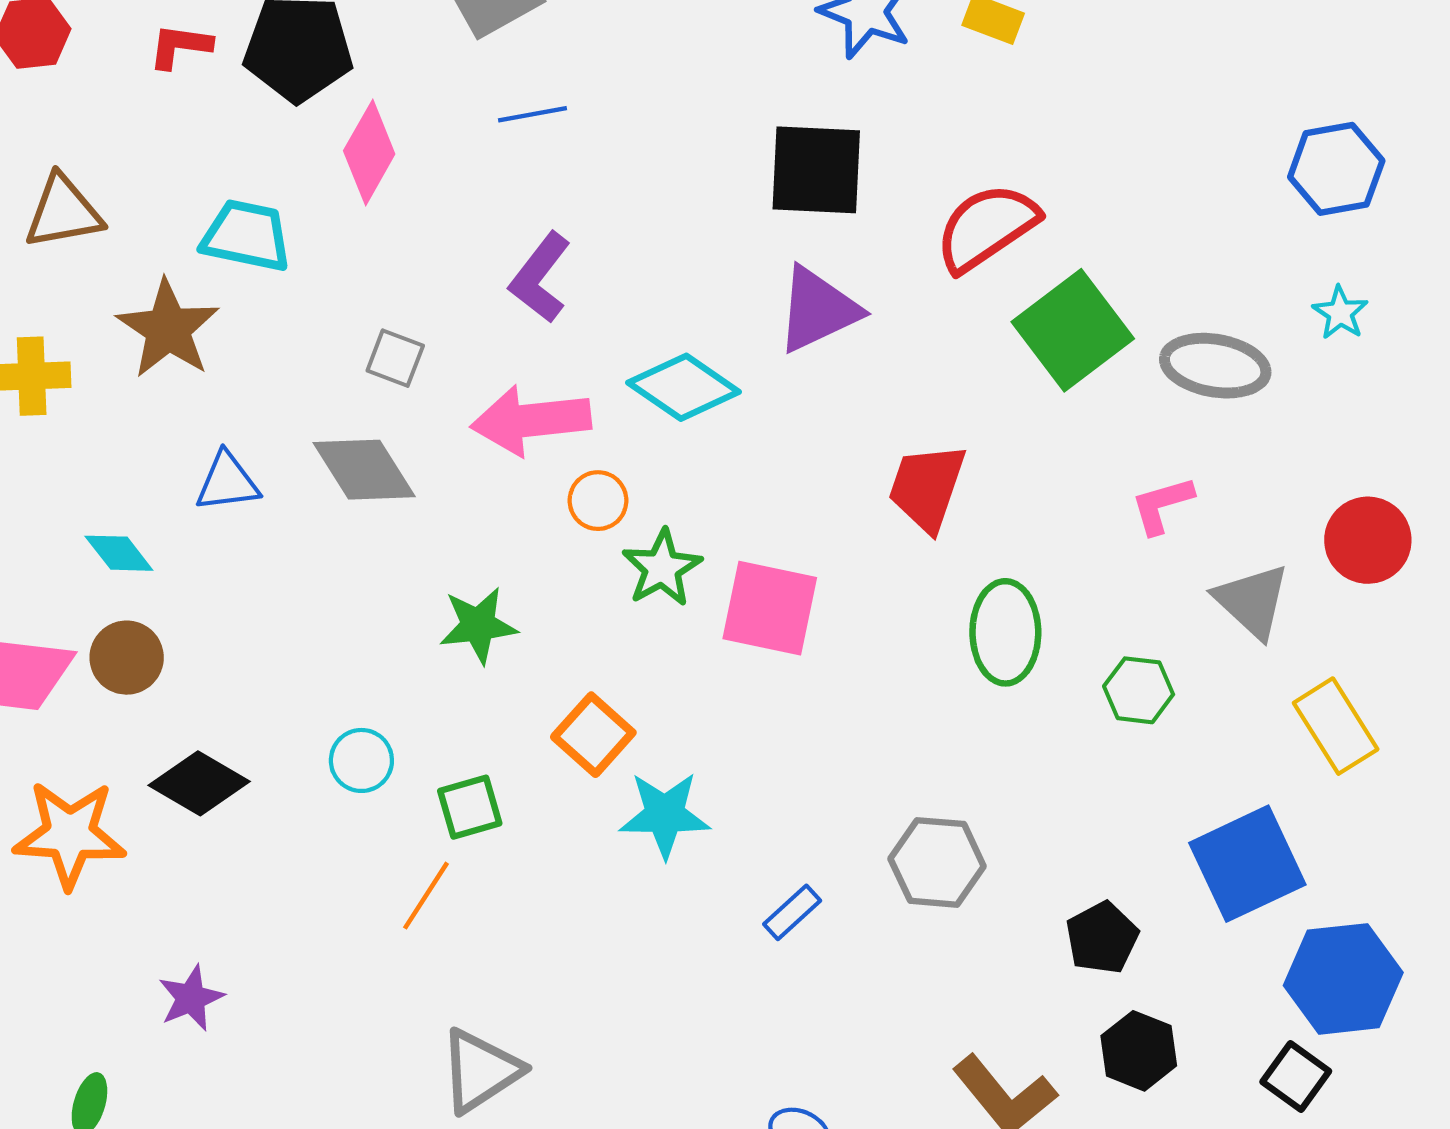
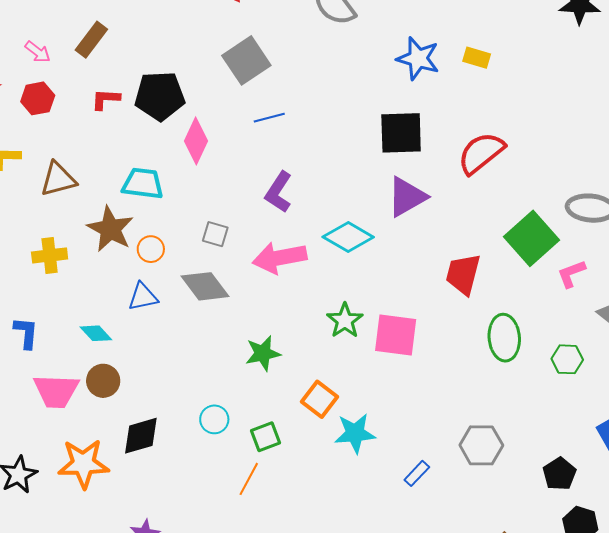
green square: (1073, 330) -> (532, 238), moved
orange circle: (598, 501) -> (151, 249), moved
black diamond: (199, 783) -> (141, 436), turned -42

